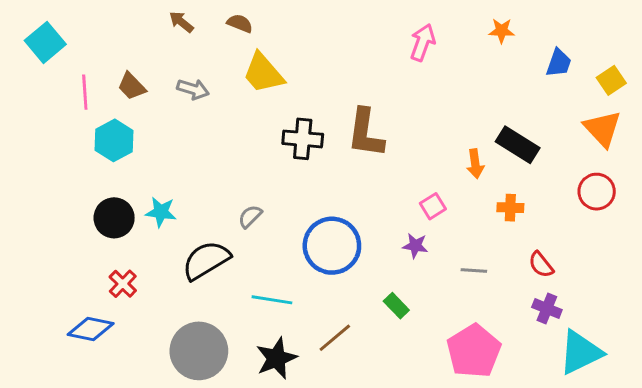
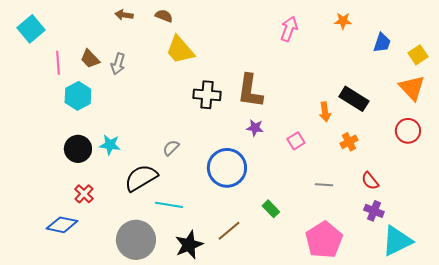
brown arrow: (181, 22) -> (124, 15), turned -30
gray arrow: (193, 89) -> (118, 64), moved, turned 90
orange cross: (510, 208) -> (349, 142), turned -30
purple star: (415, 246) -> (255, 128), moved
cyan line: (272, 300) -> (169, 205), moved

